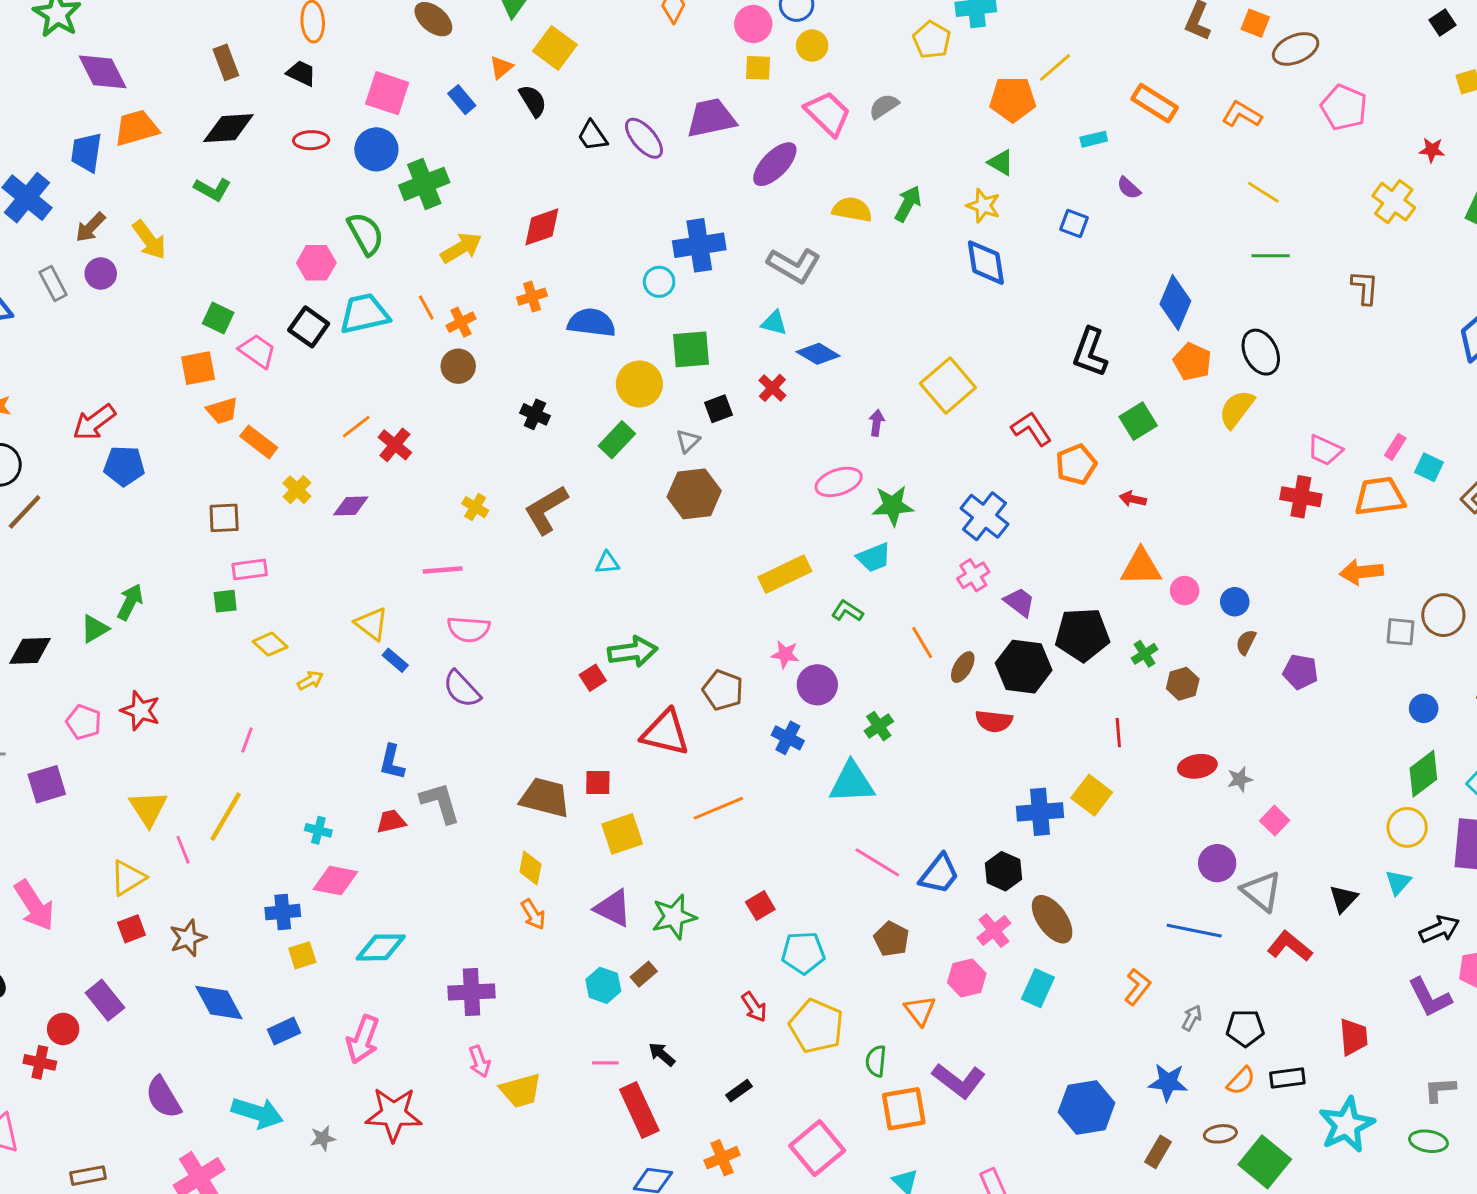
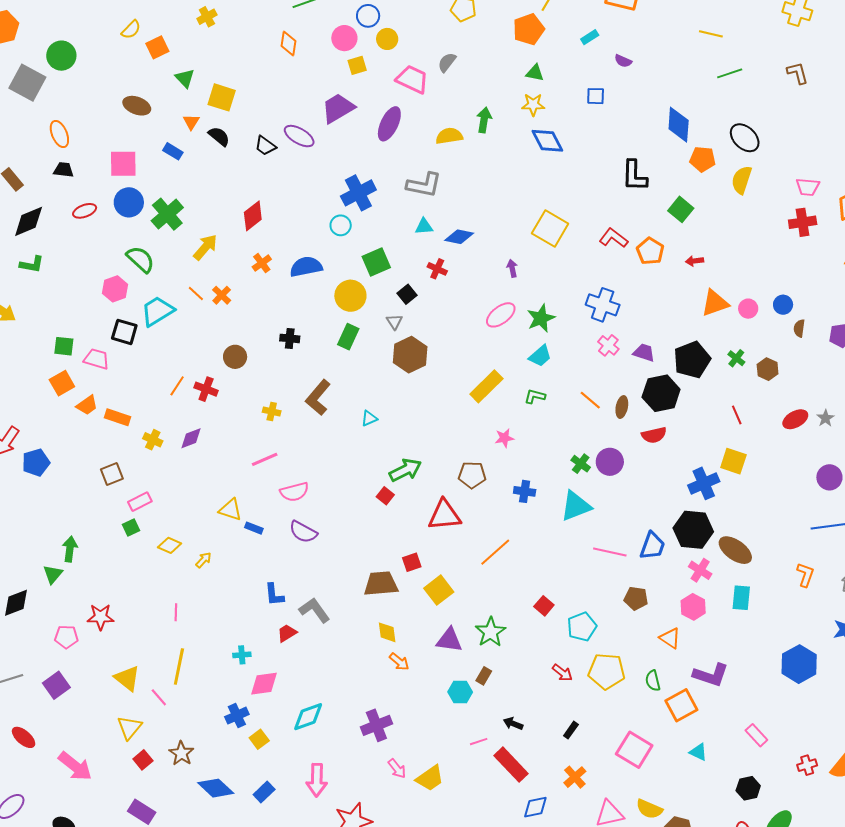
brown circle: (458, 366) -> (235, 357), moved
purple circle: (817, 685) -> (610, 462), moved
black hexagon: (1004, 871) -> (693, 530), size x1.5

